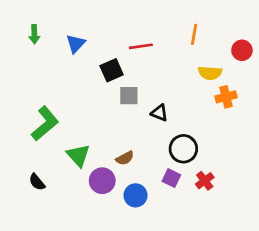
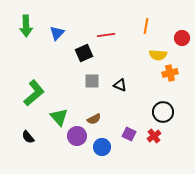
green arrow: (34, 34) -> (26, 26), size x1.5
gray square: (129, 96) -> (92, 81), moved
black circle: (183, 149) -> (163, 112), moved

